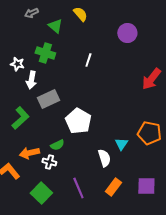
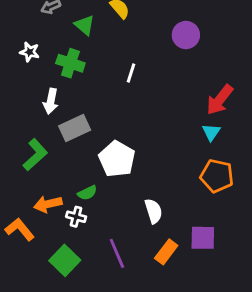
white star: (17, 64) -> (30, 52), moved
cyan triangle: (121, 144) -> (211, 132), moved
purple square: (146, 186) -> (203, 238), moved

